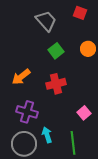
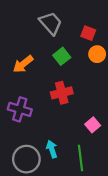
red square: (80, 13) -> (88, 33), moved
orange arrow: (21, 77) -> (23, 64), moved
purple cross: (27, 112) -> (20, 109), moved

